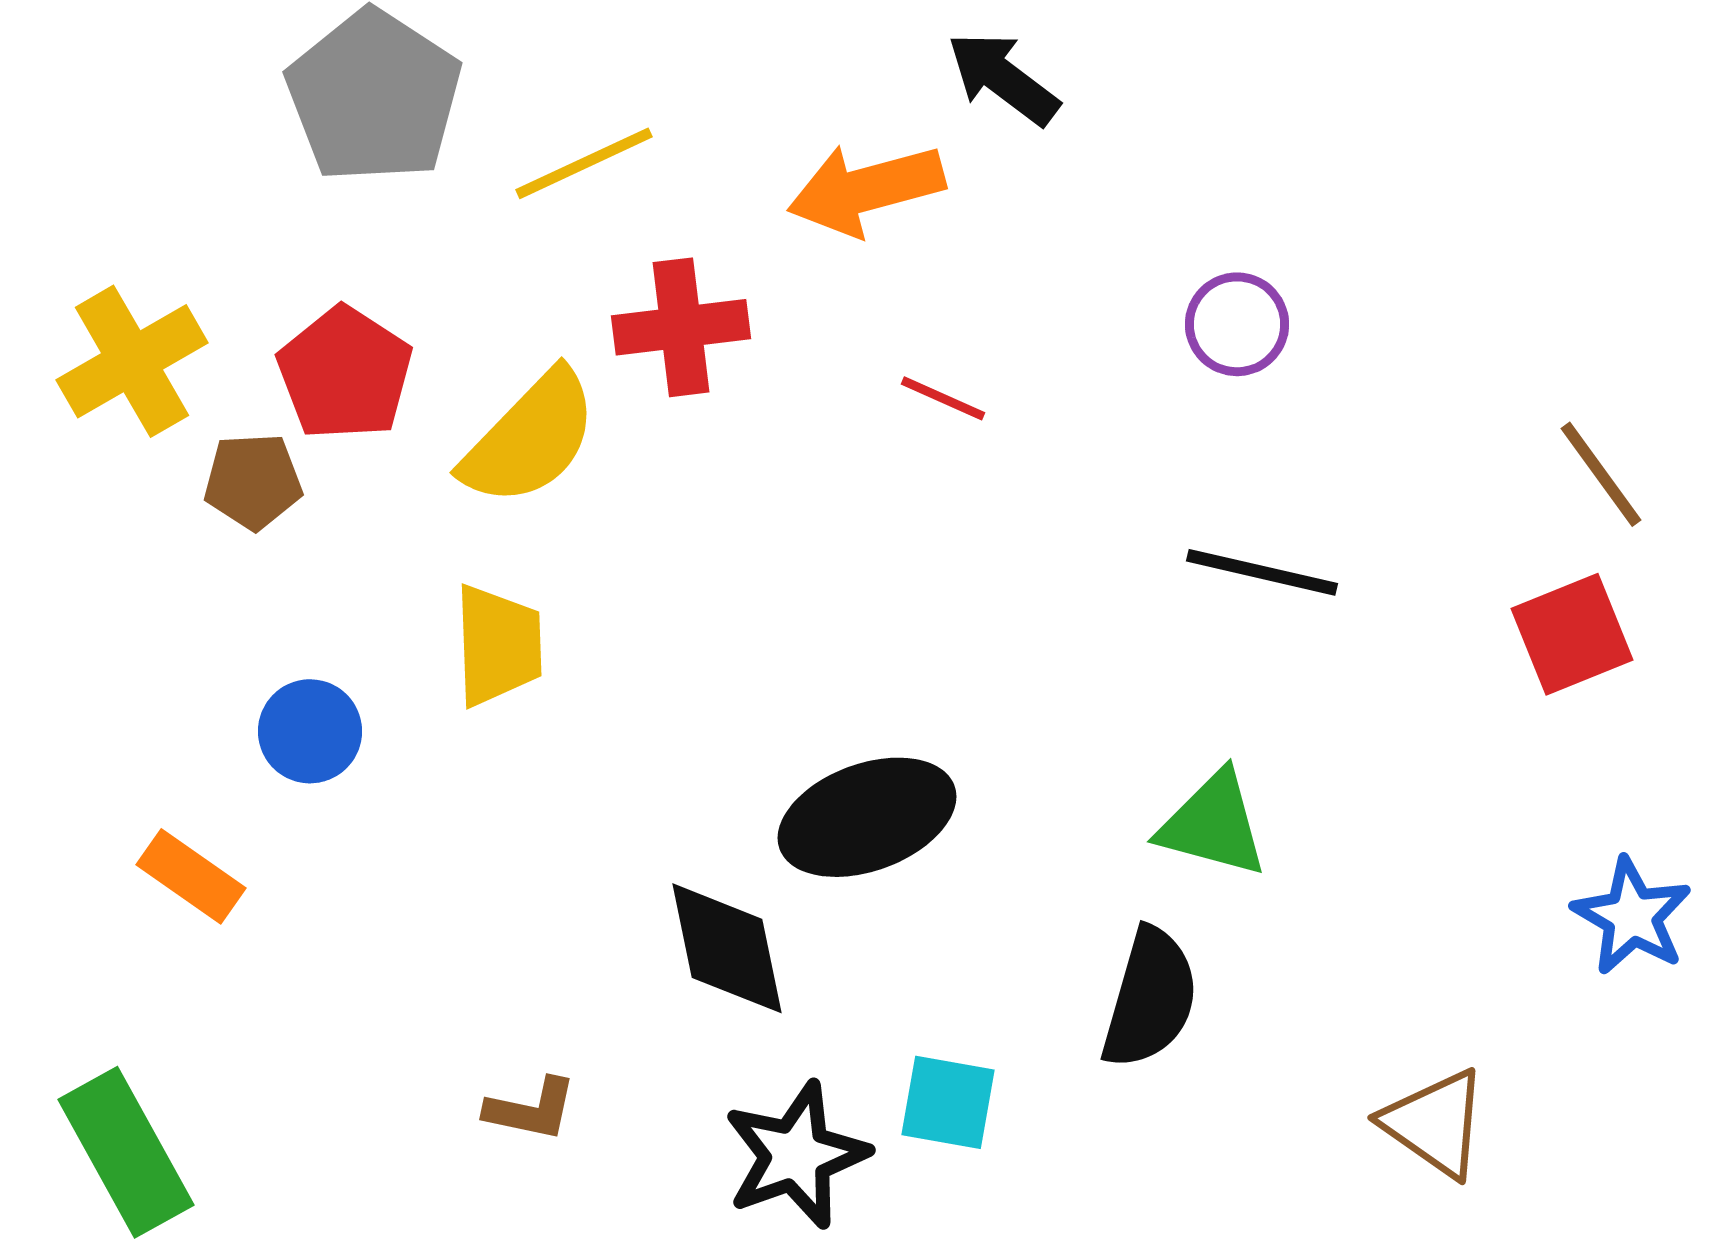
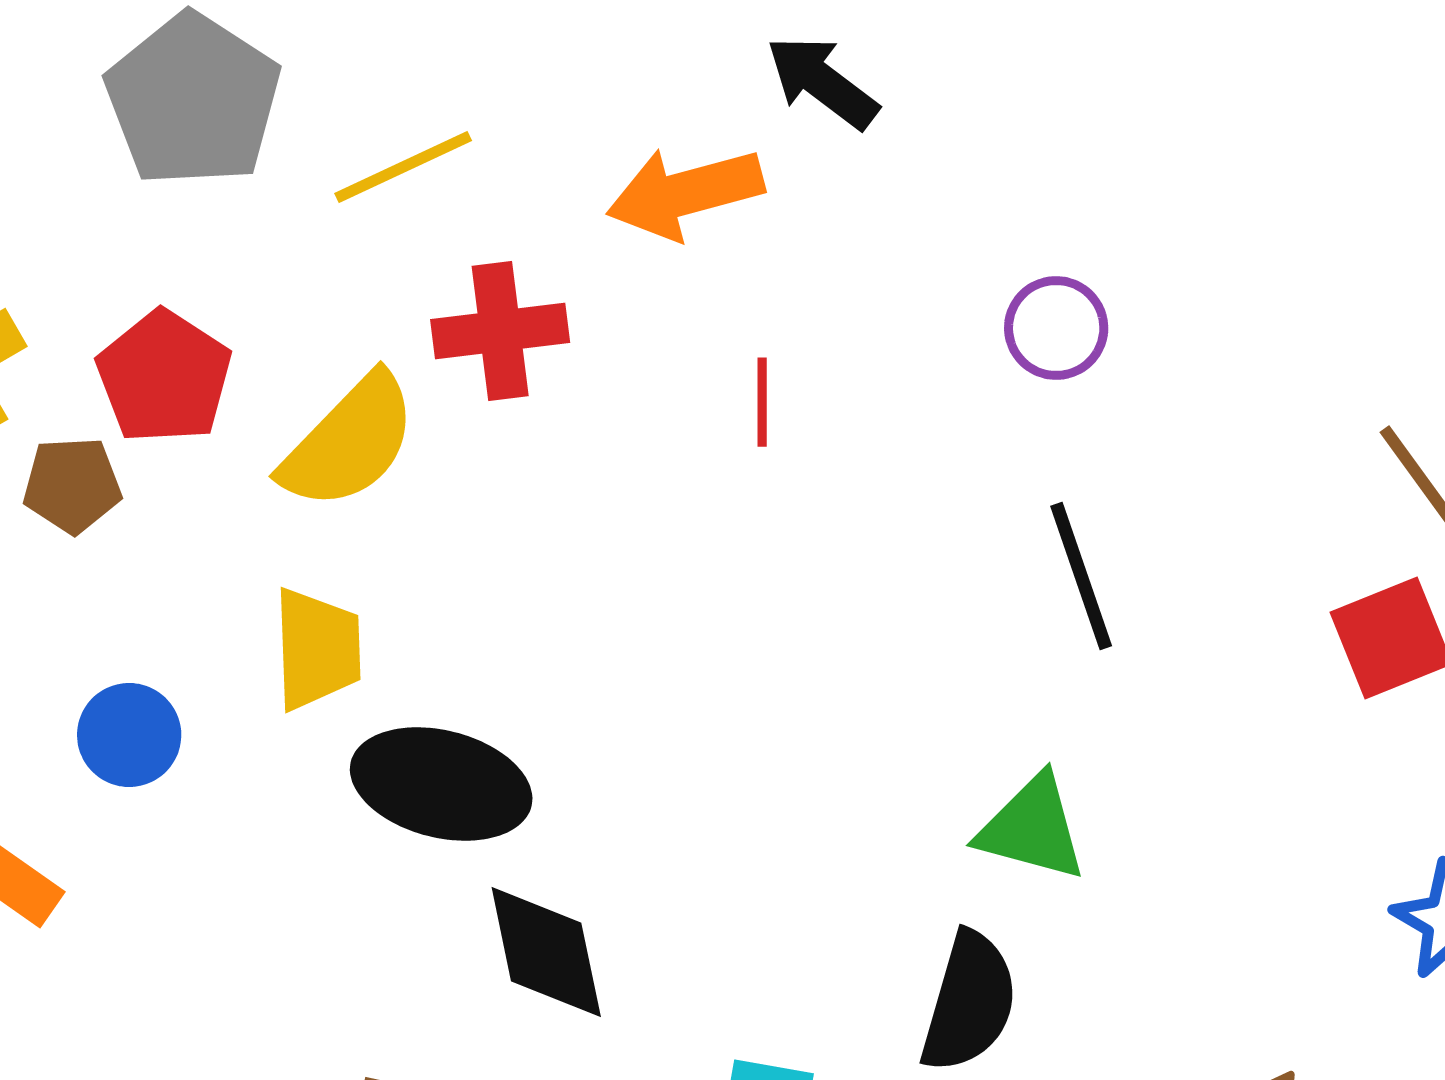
red line: (943, 398) -> (762, 402), turned 66
black line: (1262, 572) -> (1081, 576), turned 58
black ellipse: (867, 817) -> (441, 784), moved, turned 34

